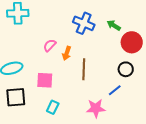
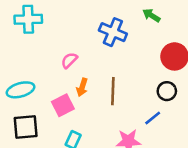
green arrow: (114, 25) -> (151, 15), moved
orange arrow: (67, 53) -> (82, 87), moved
pink square: (45, 80) -> (63, 105), turned -30

